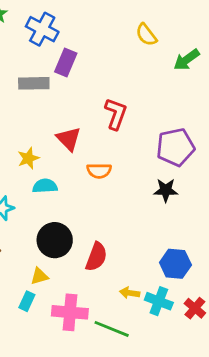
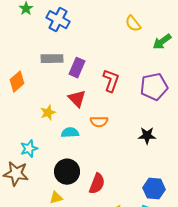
purple rectangle: (66, 62) -> (77, 68), moved
purple pentagon: (175, 147) -> (154, 87), moved
cyan semicircle: (45, 186) -> (70, 133), moved

